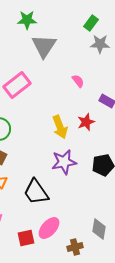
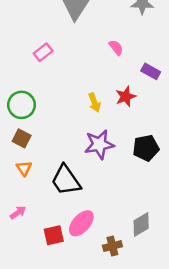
pink rectangle: (17, 85) -> (43, 52), size x0.6
yellow arrow: (60, 127) -> (94, 102), size x0.7
gray diamond: (99, 229) -> (141, 224), turned 50

